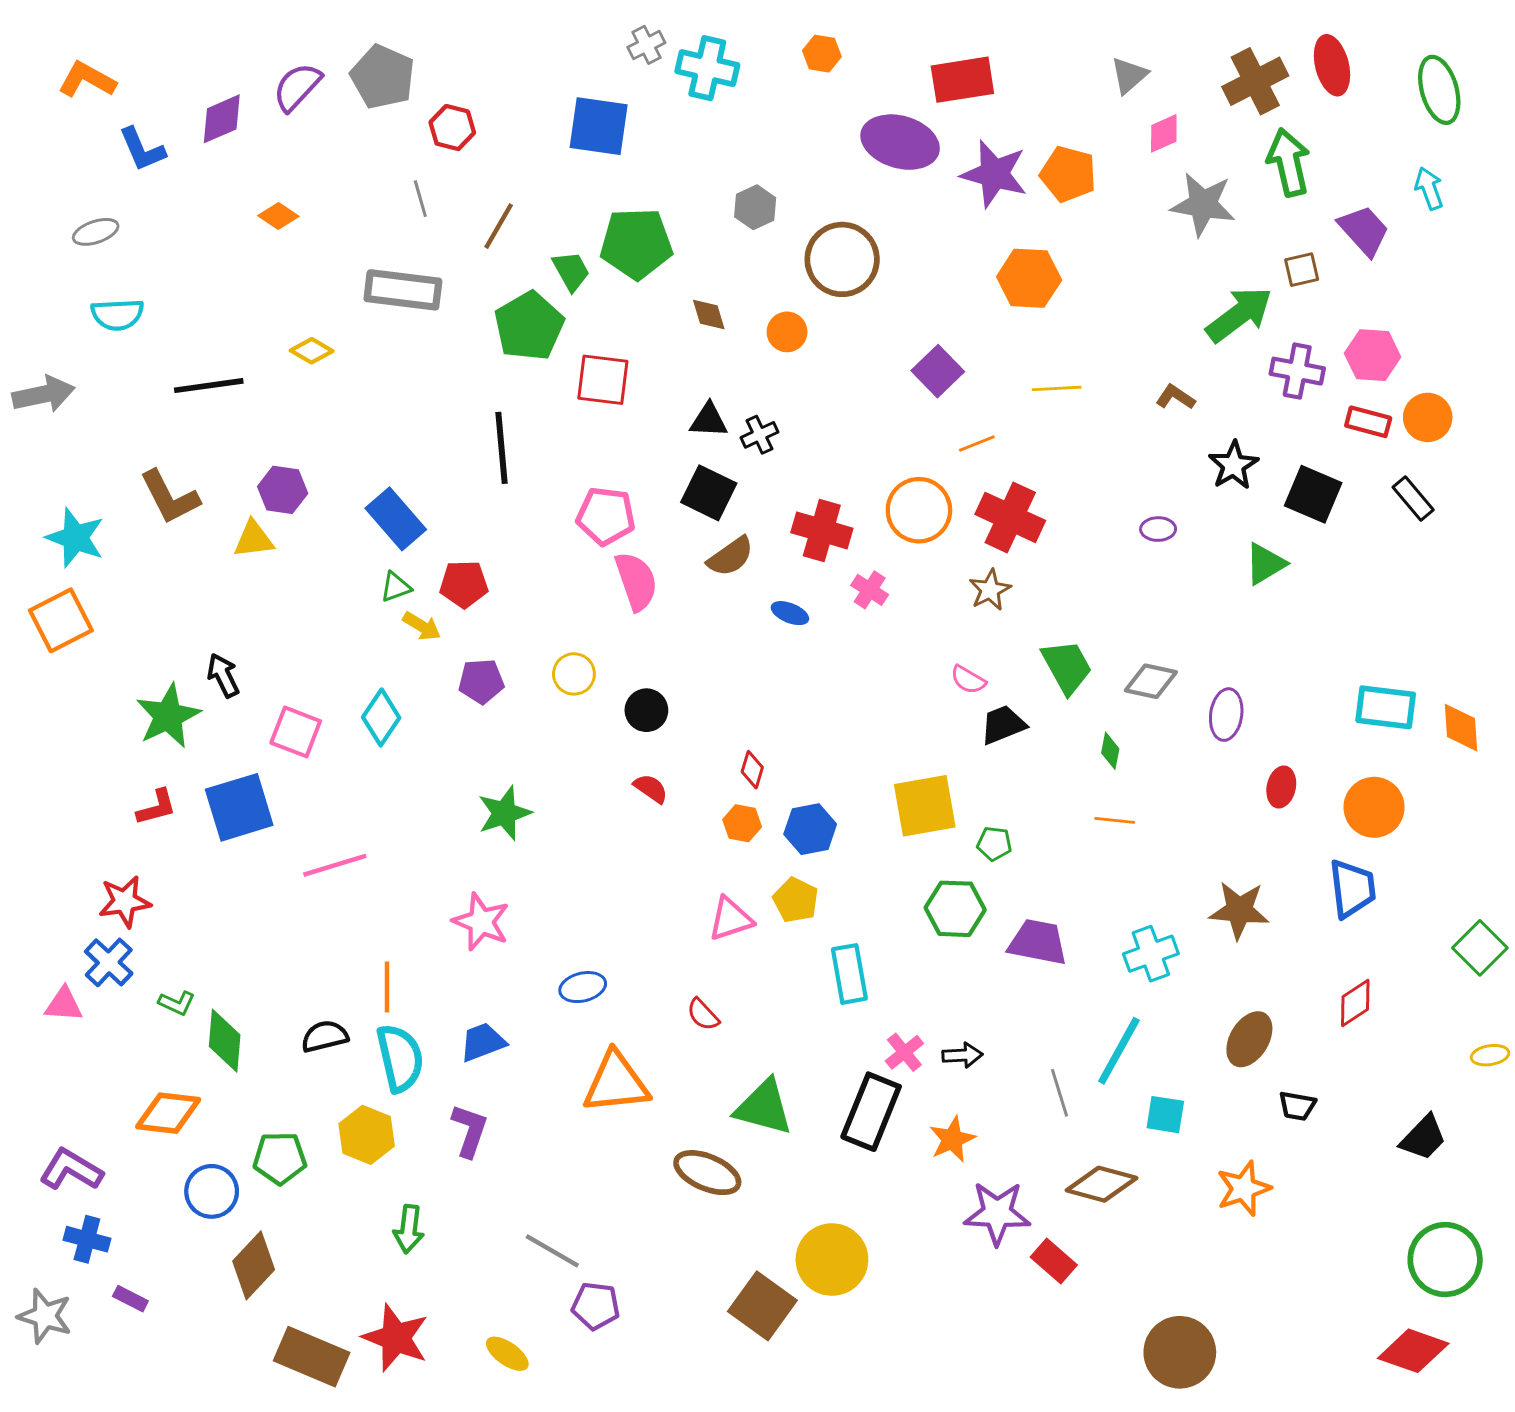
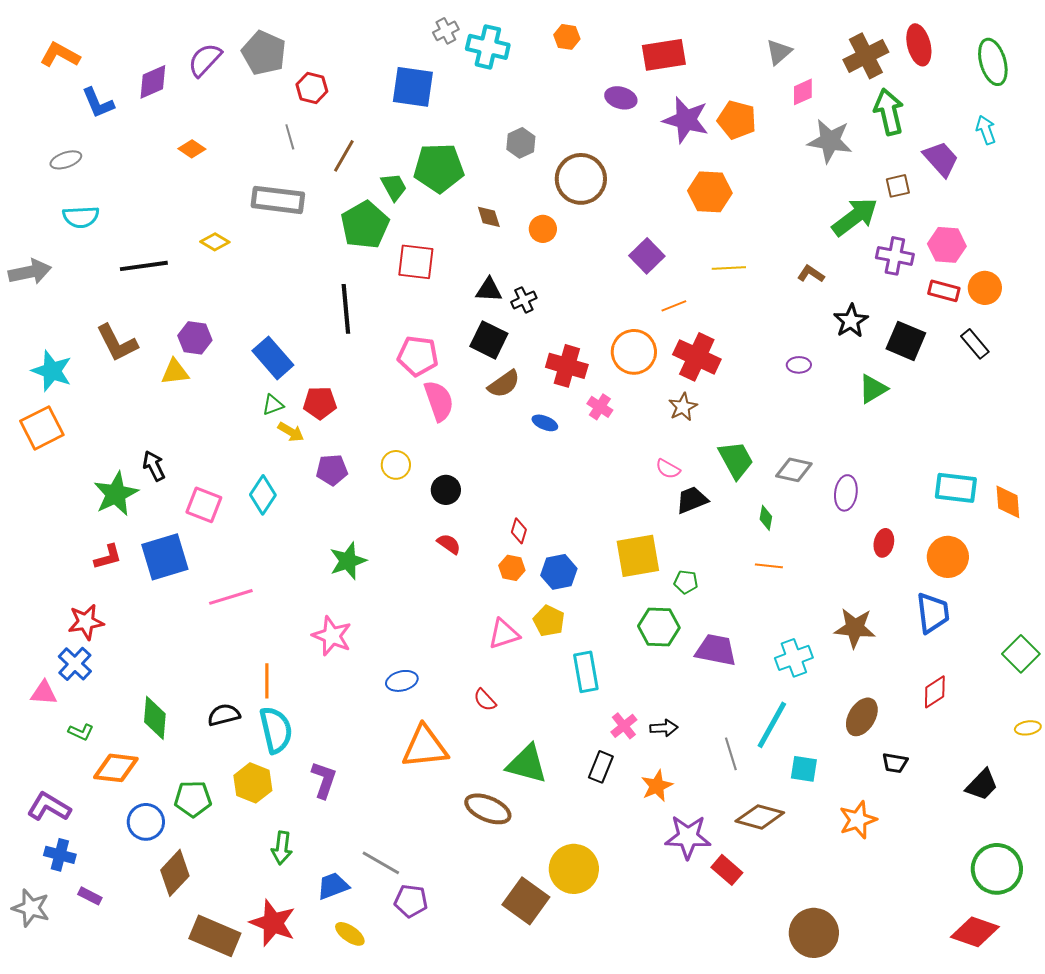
purple ellipse: (900, 142) -> (621, 98), size x0.6
green L-shape: (177, 1003) -> (81, 732), moved
blue trapezoid: (483, 1042) -> (333, 886), moved
black rectangle: (871, 1112) -> (601, 767), size x0.6

